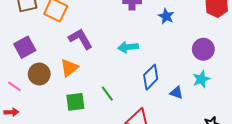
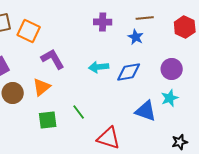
blue diamond: (151, 77) -> (129, 72), moved, turned 35
blue triangle: (176, 93) -> (146, 111), size x1.6

